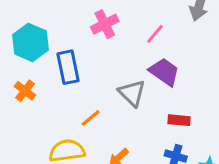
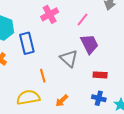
purple trapezoid: (164, 72) -> (89, 44), turned 30
orange line: (91, 118) -> (43, 76), turned -64

